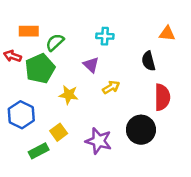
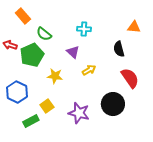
orange rectangle: (29, 31) -> (23, 16), moved, turned 49
green semicircle: (55, 42) -> (44, 34), turned -98
red semicircle: (162, 97) -> (130, 78), turned -35

